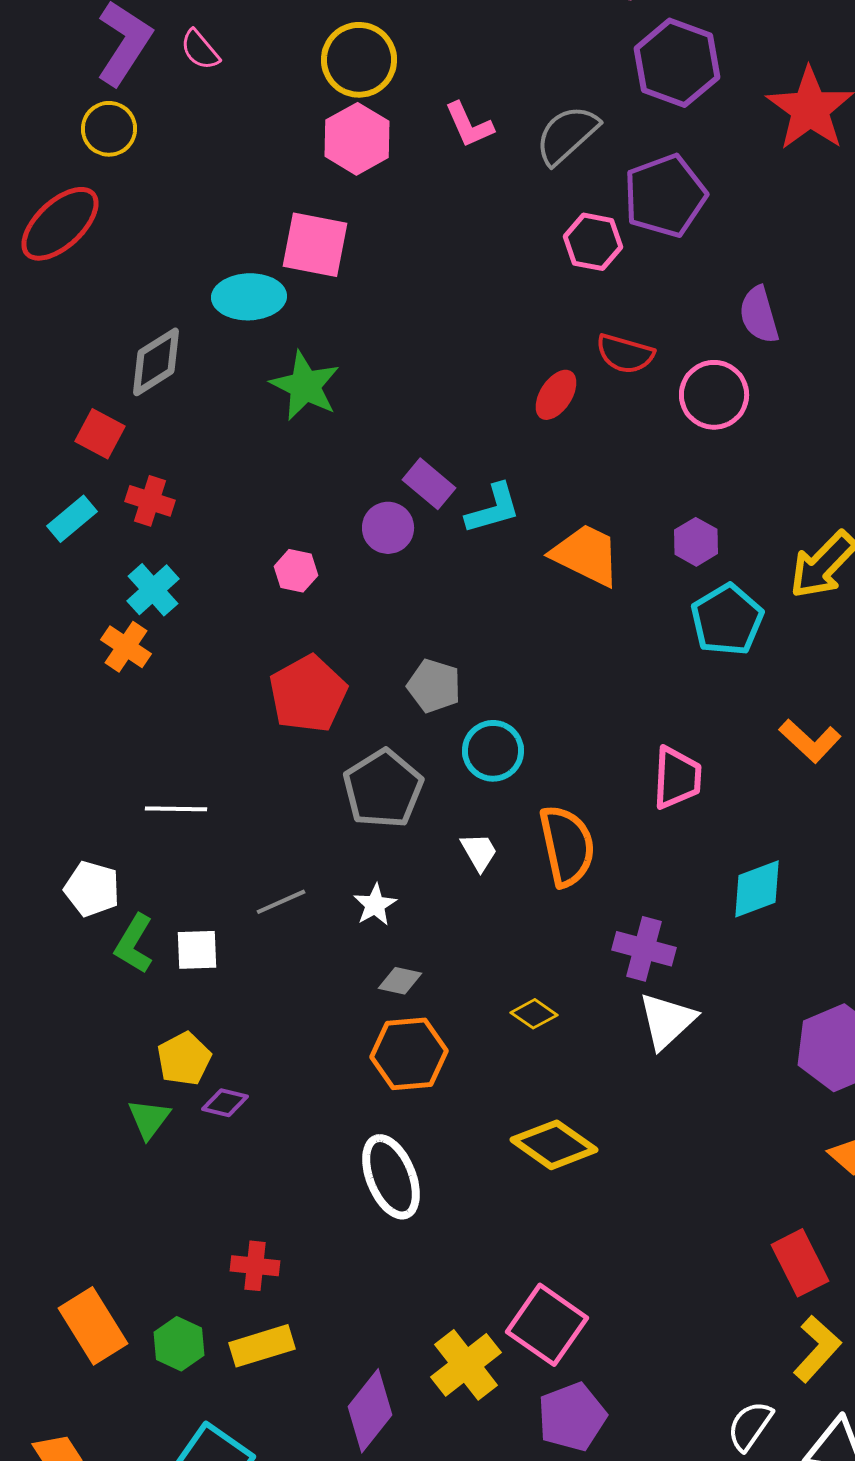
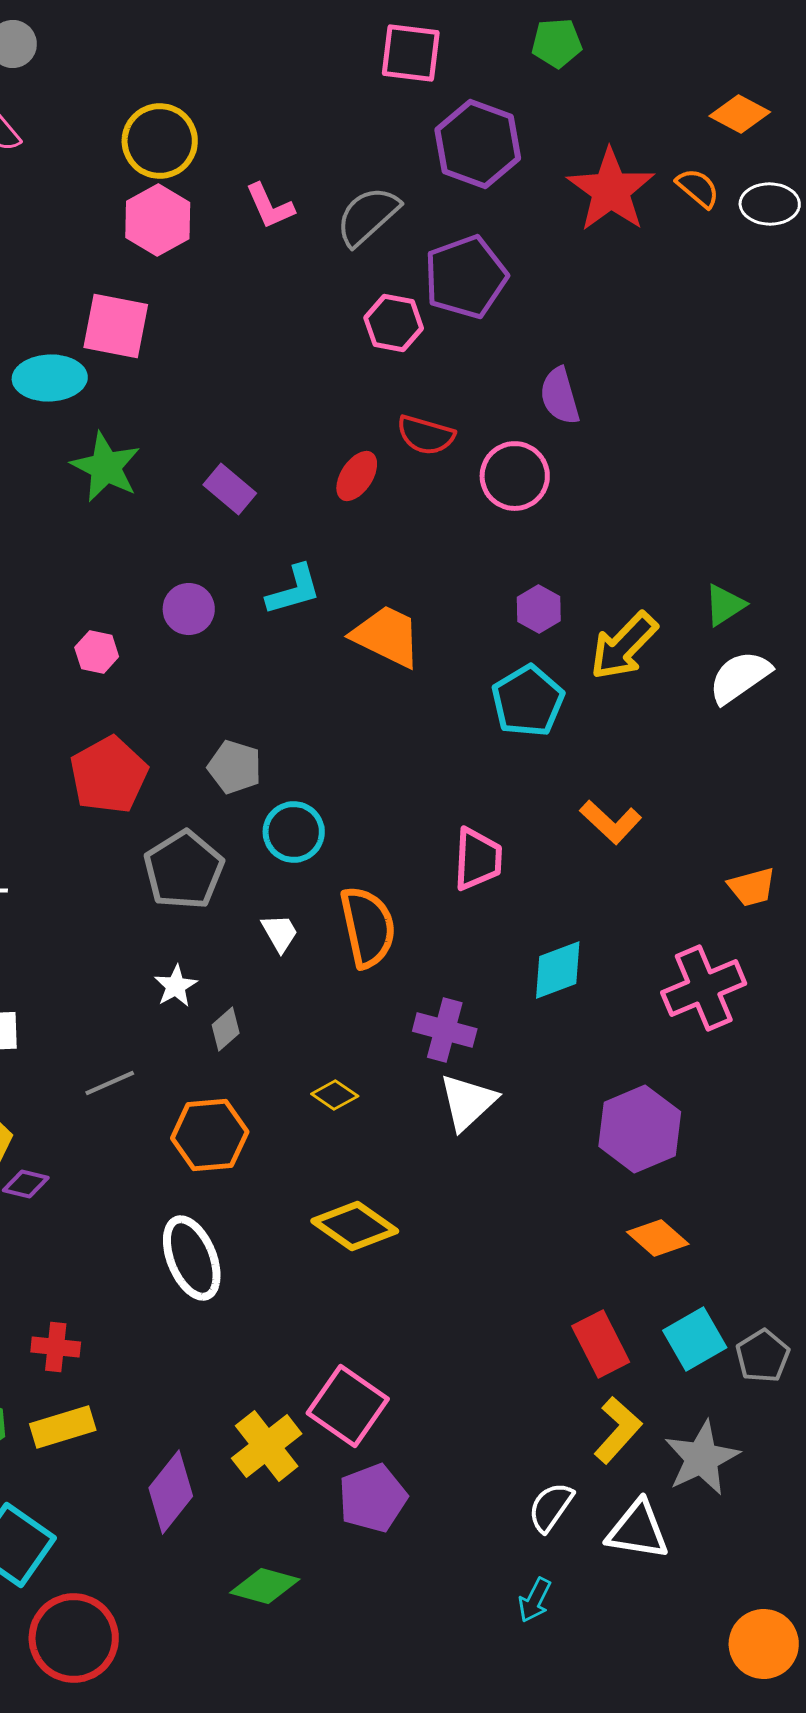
purple rectangle: (429, 484) -> (230, 489), moved
purple hexagon: (696, 542) -> (539, 609), moved
gray line: (281, 902) -> (110, 1083), moved
gray diamond: (400, 981) -> (226, 1029), moved, turned -54

